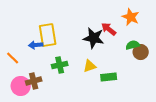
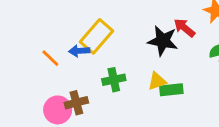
yellow rectangle: (48, 35) -> (97, 36), turned 50
orange line: (13, 58) -> (50, 58), moved
green rectangle: (109, 77) -> (171, 90), moved

